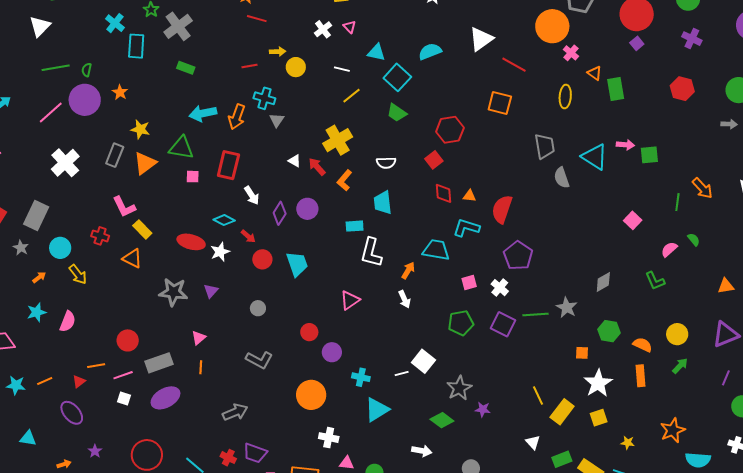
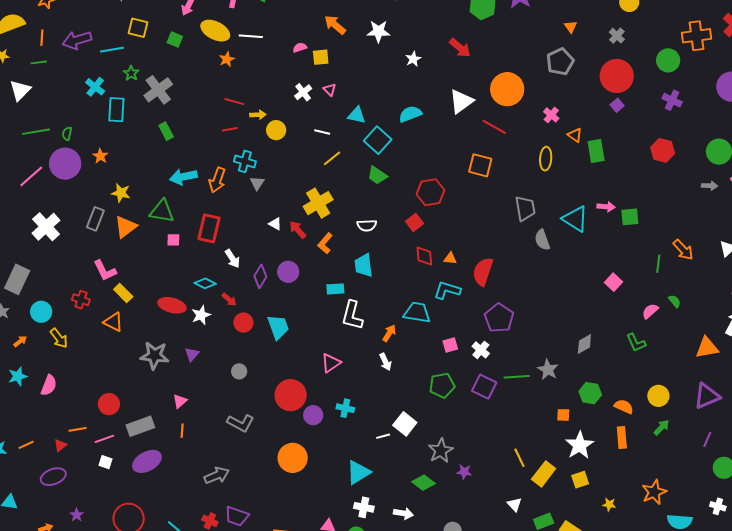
red line: (257, 19) -> (234, 102), moved
orange circle: (552, 26) -> (507, 89), moved
green rectangle: (186, 68) -> (166, 131), turned 42
orange triangle: (726, 286) -> (707, 348), size x1.4
red circle: (309, 332) -> (291, 395), size x1.8
cyan cross: (361, 377) -> (345, 408), moved
purple ellipse: (72, 413) -> (53, 477), turned -70
white cross: (329, 438) -> (364, 507), moved

